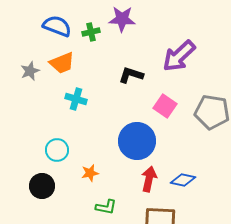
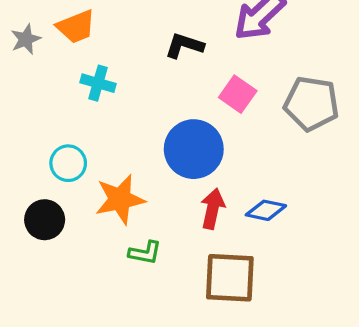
orange star: (90, 173) -> (120, 199), size x1.8

